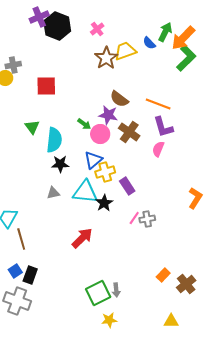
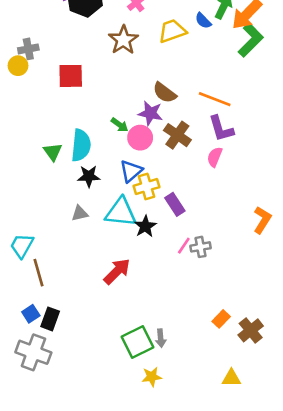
brown star: (106, 58) -> (123, 40), moved
green triangle: (32, 127) -> (53, 152), moved

